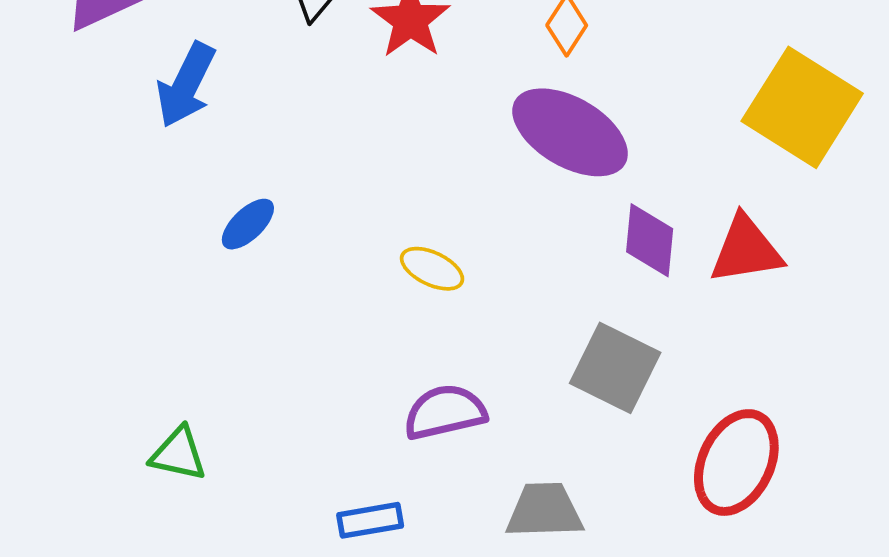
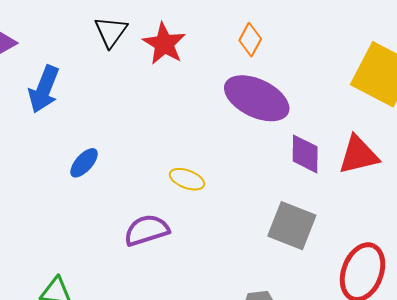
purple semicircle: (445, 412) -> (147, 230), moved

